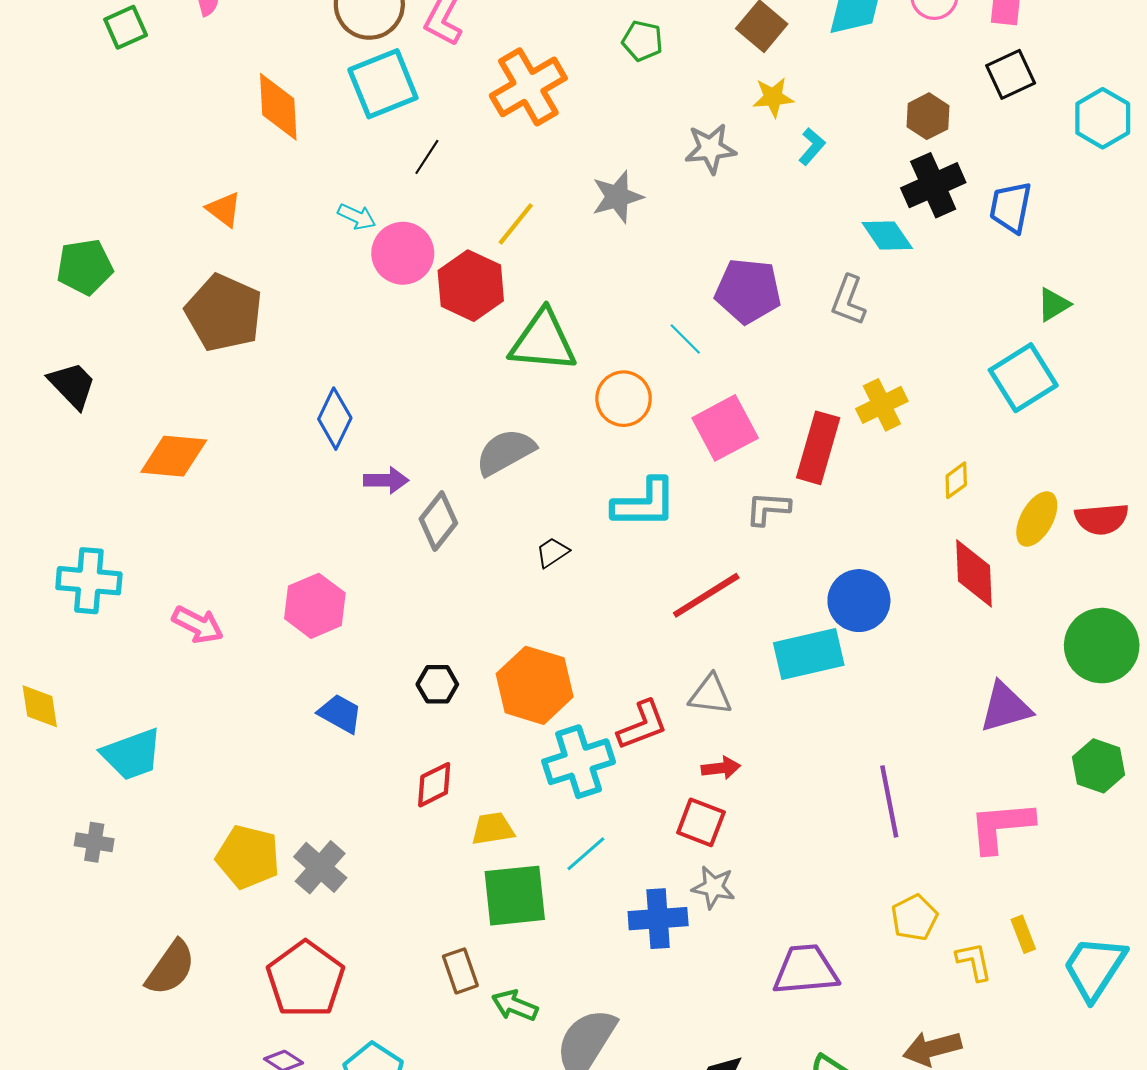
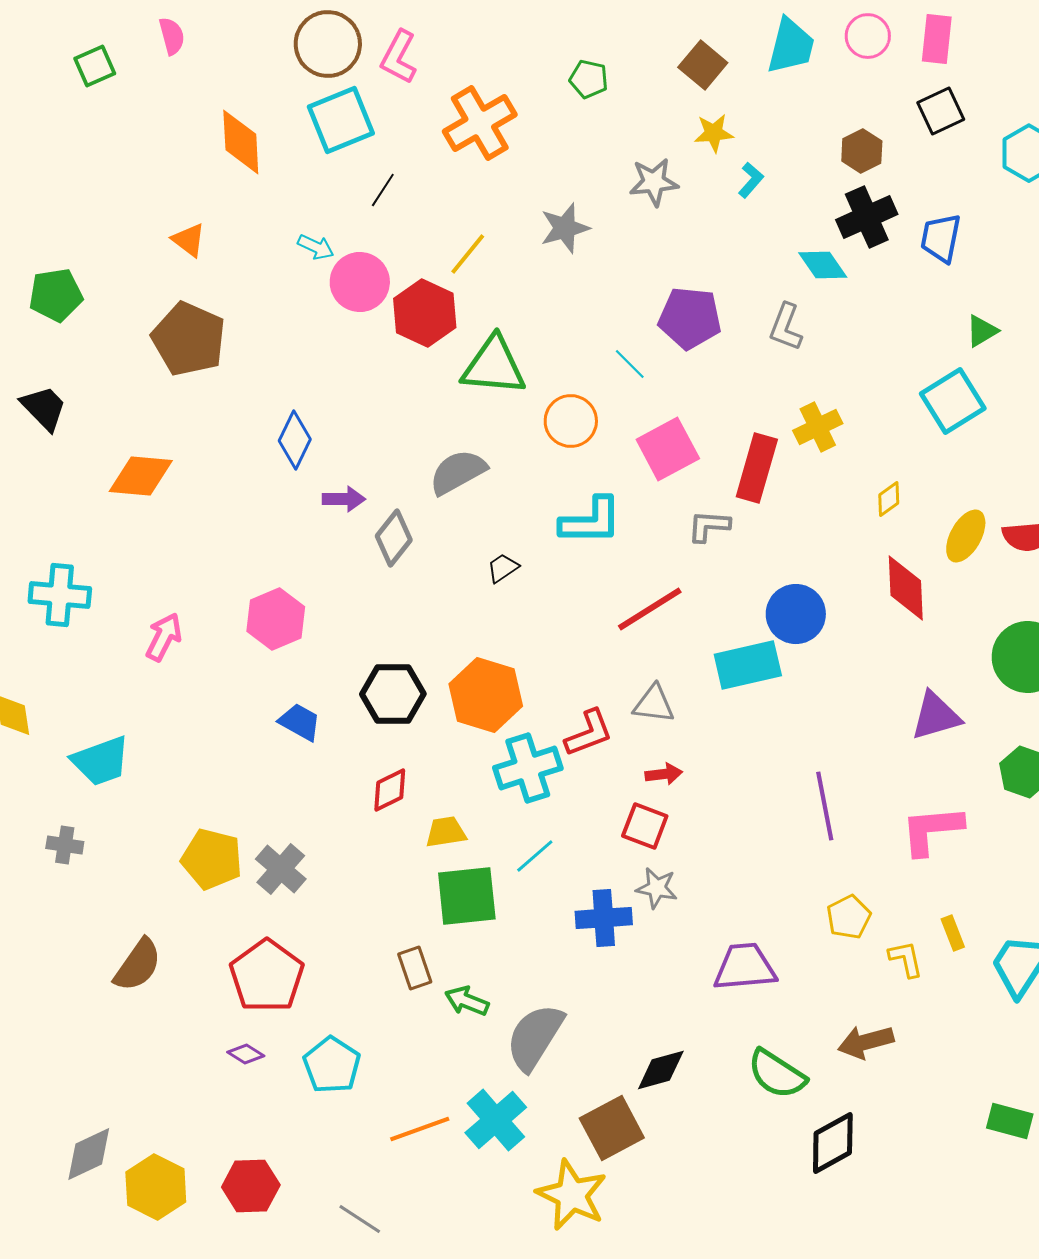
pink arrow: (198, 625) -> (164, 637), turned -90
black hexagon: (437, 684) -> (393, 694), size x1.6

